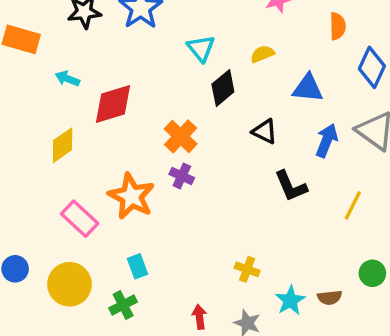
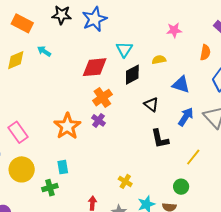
red diamond: (113, 104) -> (95, 67), moved
yellow diamond: (63, 145) -> (16, 60), moved
pink rectangle: (80, 219) -> (18, 132), moved
green circle: (372, 273) -> (181, 187), moved

